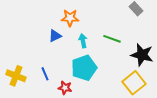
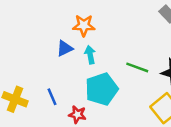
green line: (112, 39) -> (137, 67), moved
cyan arrow: (83, 41) -> (90, 55), moved

